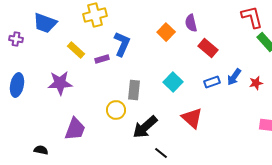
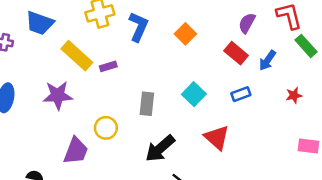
purple semicircle: (191, 23) -> (247, 23), moved, turned 42
blue L-shape: (122, 44) -> (138, 27), moved
yellow rectangle: (76, 50) -> (77, 56), size x1.5
blue arrow: (234, 77) -> (267, 60), moved
yellow circle: (116, 110) -> (106, 128), moved

